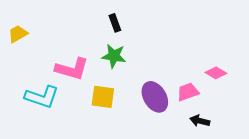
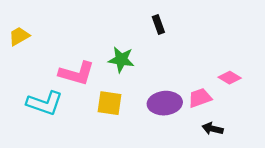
black rectangle: (115, 23) -> (158, 24), moved
purple ellipse: (155, 97) -> (165, 103), turned -64

